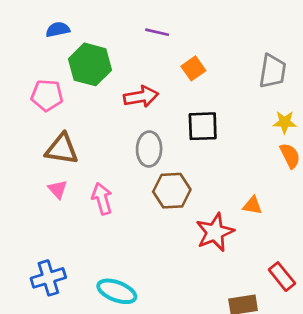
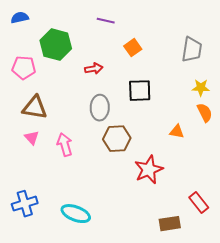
blue semicircle: (58, 30) -> (20, 18), moved
red arrow: (141, 97) -> (94, 69), size x0.7
orange triangle: (252, 205) -> (177, 132), moved

